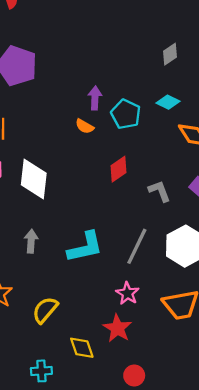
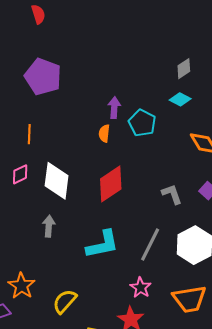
cyan diamond: (168, 102) -> (180, 99), moved
orange semicircle: (85, 126) -> (104, 133), turned 66
red diamond: (119, 169) -> (111, 184), moved, size x1.5
gray arrow: (31, 241) -> (49, 226), moved

